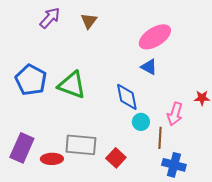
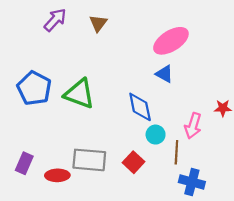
purple rectangle: (22, 148) -> (24, 163), size x0.7
red square: (116, 158) -> (133, 162), moved

